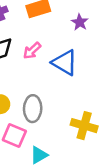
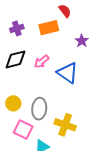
yellow cross: (84, 126) -> (65, 125), moved

